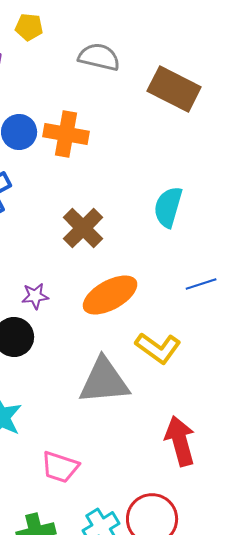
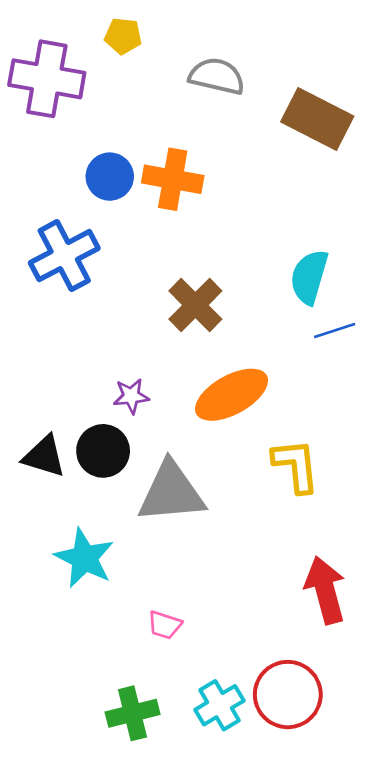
blue line: (201, 284) -> (335, 330), moved
yellow L-shape: (158, 348) -> (296, 466), turned -132
gray triangle: (104, 381) -> (171, 492), moved
pink trapezoid: (60, 467) -> (165, 625), size x0.7

